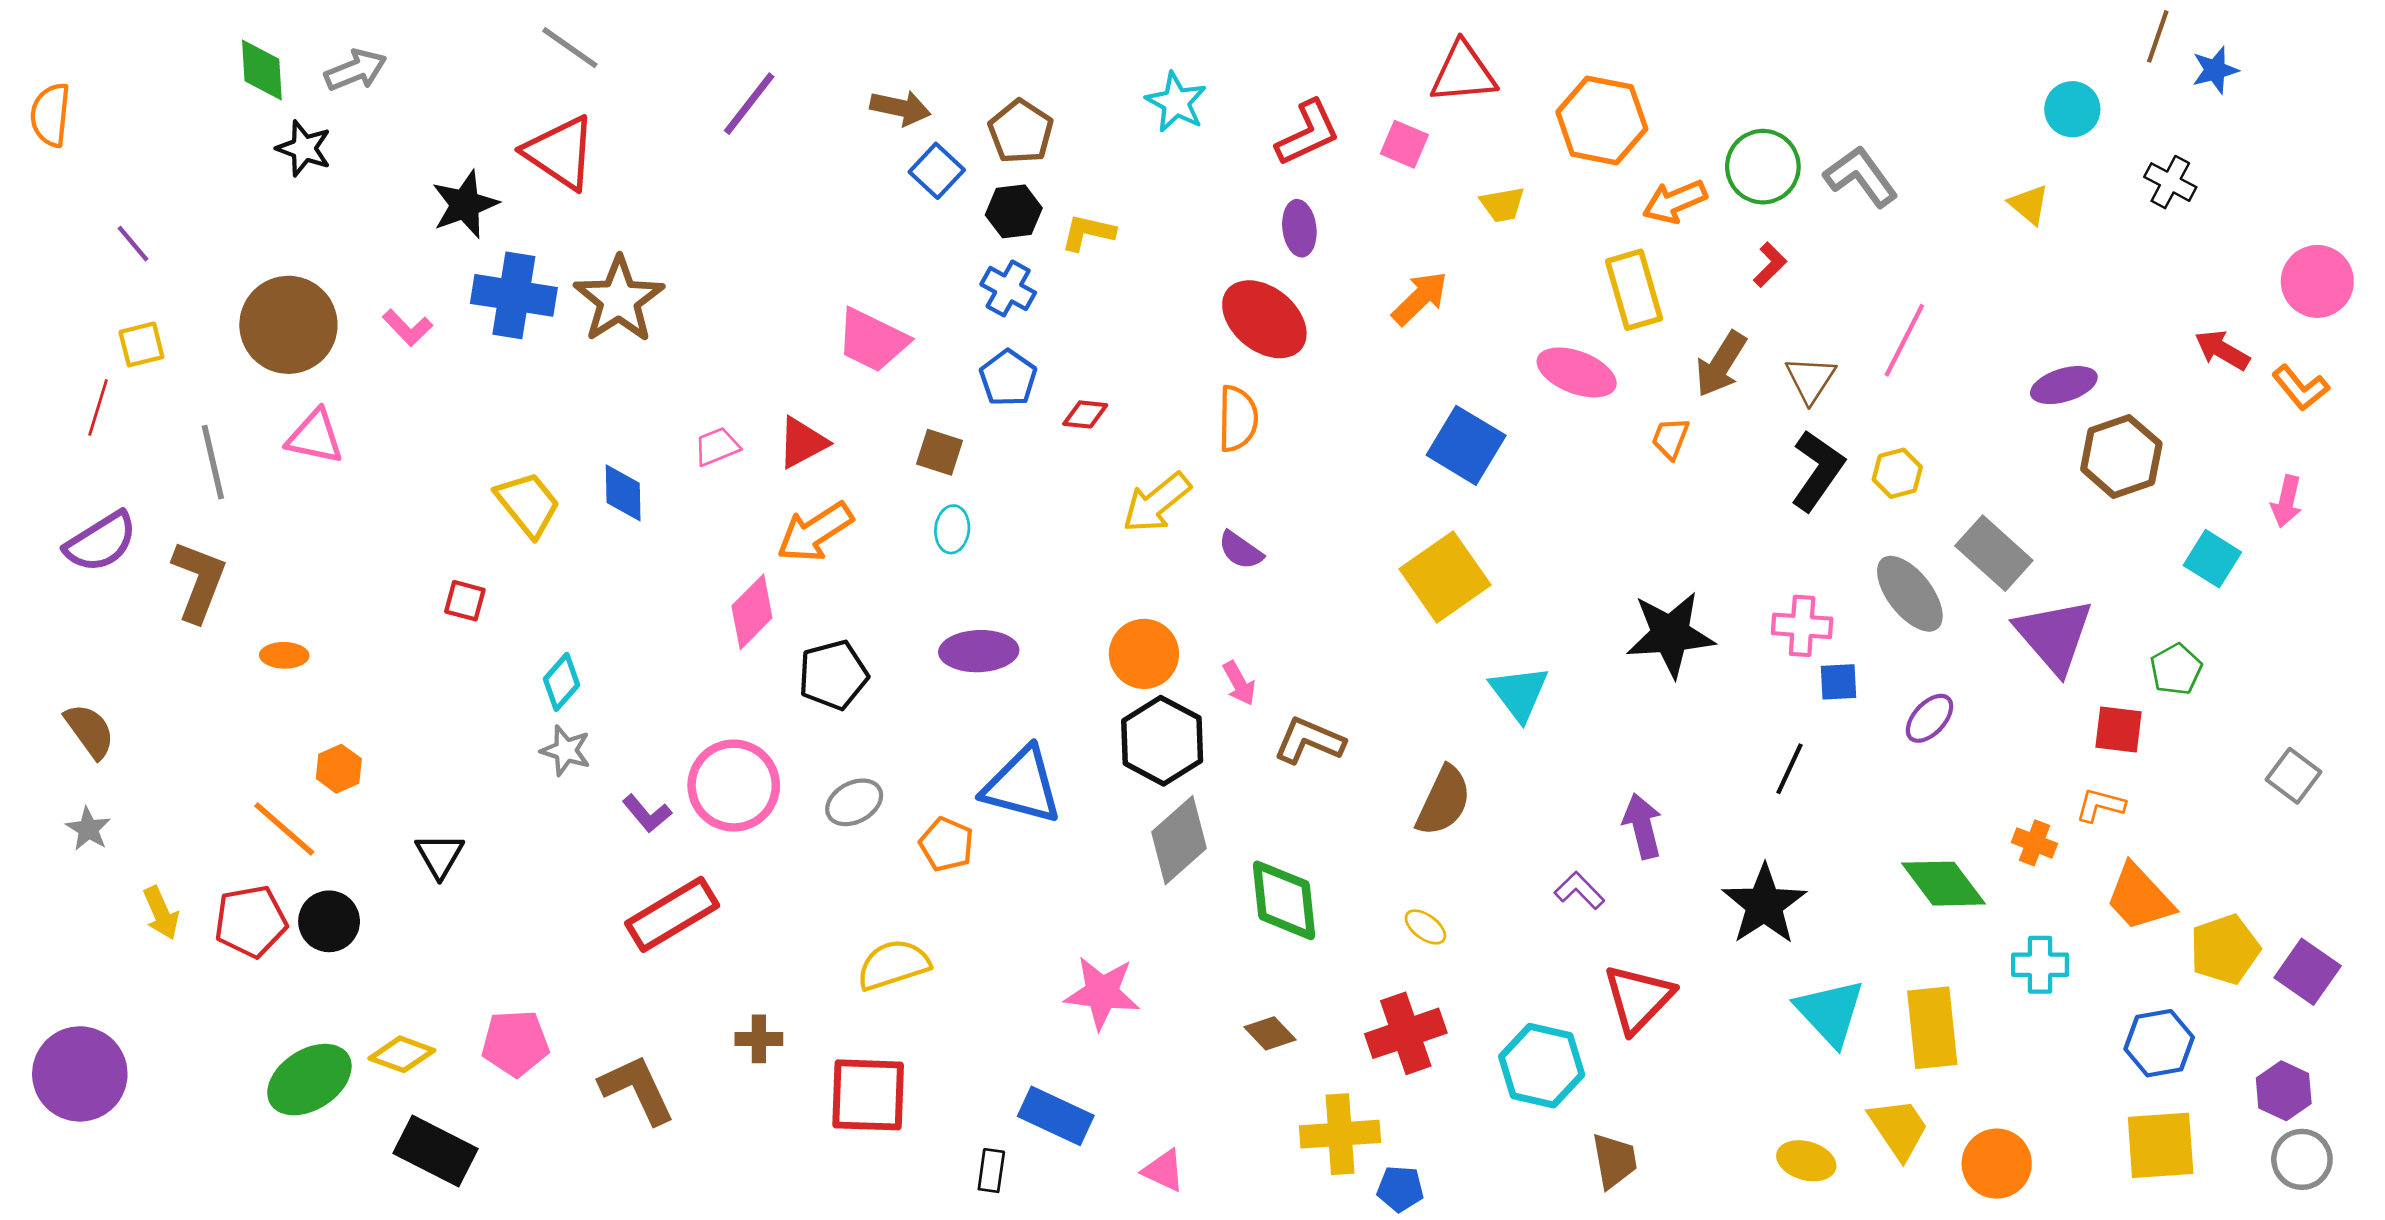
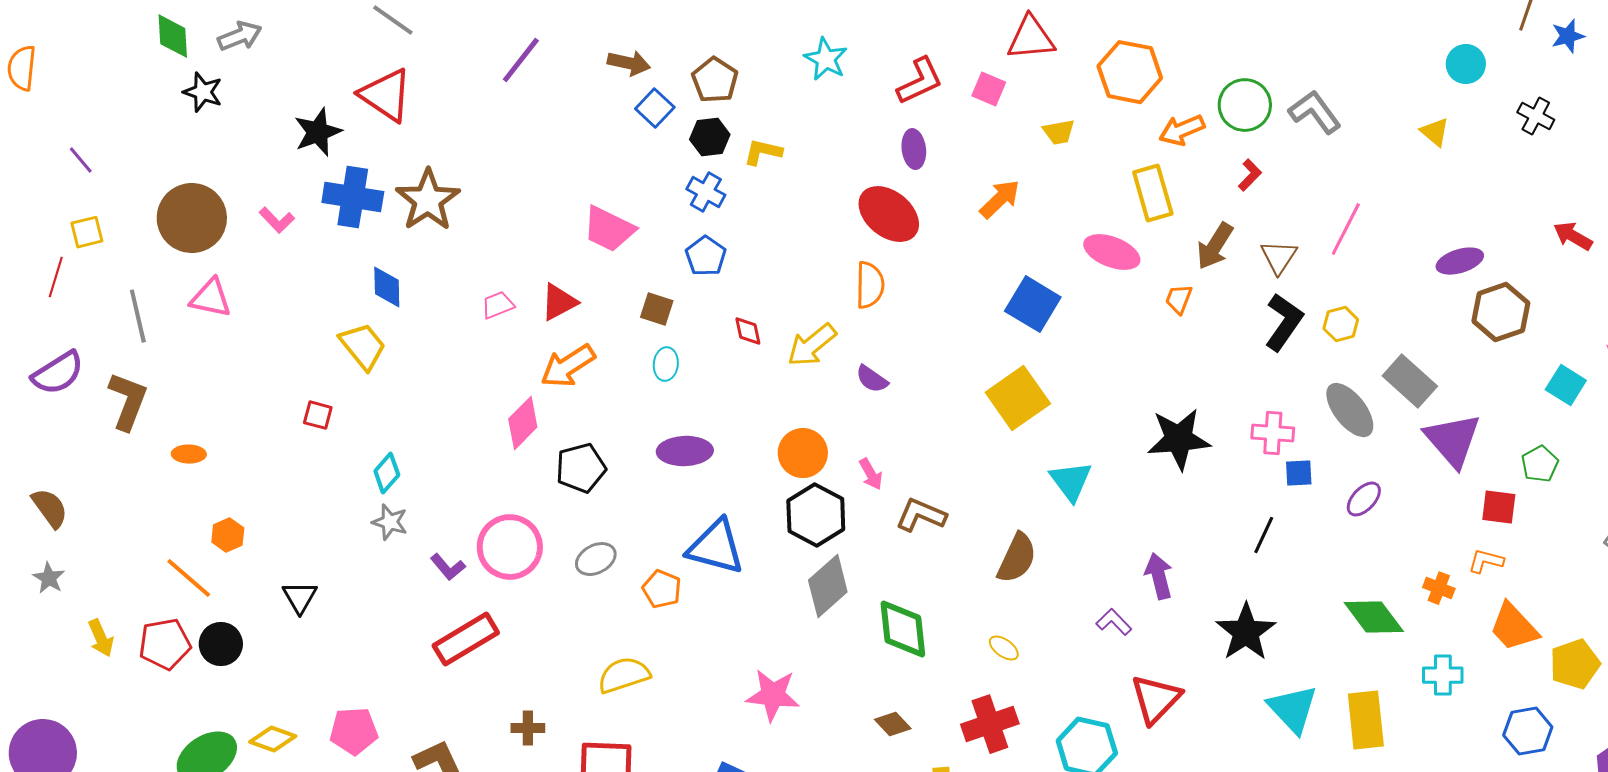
red diamond: (1085, 414) -> (748, 331), moved, turned 72
blue diamond: (623, 493) -> (387, 287), moved

